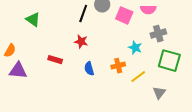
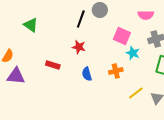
pink square: (124, 15) -> (122, 36), moved
yellow line: (138, 77) -> (136, 93), moved

